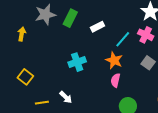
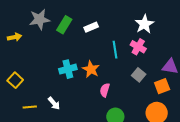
white rectangle: (98, 27) -> (91, 27), moved
yellow arrow: (22, 34) -> (15, 37), turned 64
cyan line: (123, 39) -> (115, 50), turned -54
orange star: (114, 60) -> (91, 69), moved

